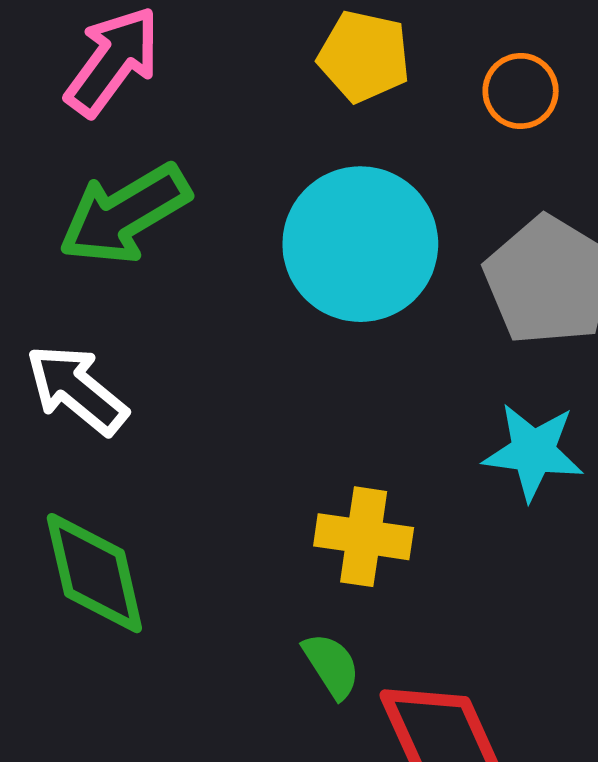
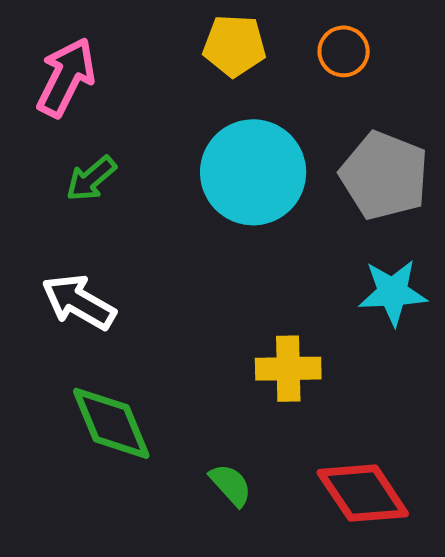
green arrow: (124, 214) -> (91, 179), size x0.6
green semicircle: (331, 665) -> (231, 485), moved

